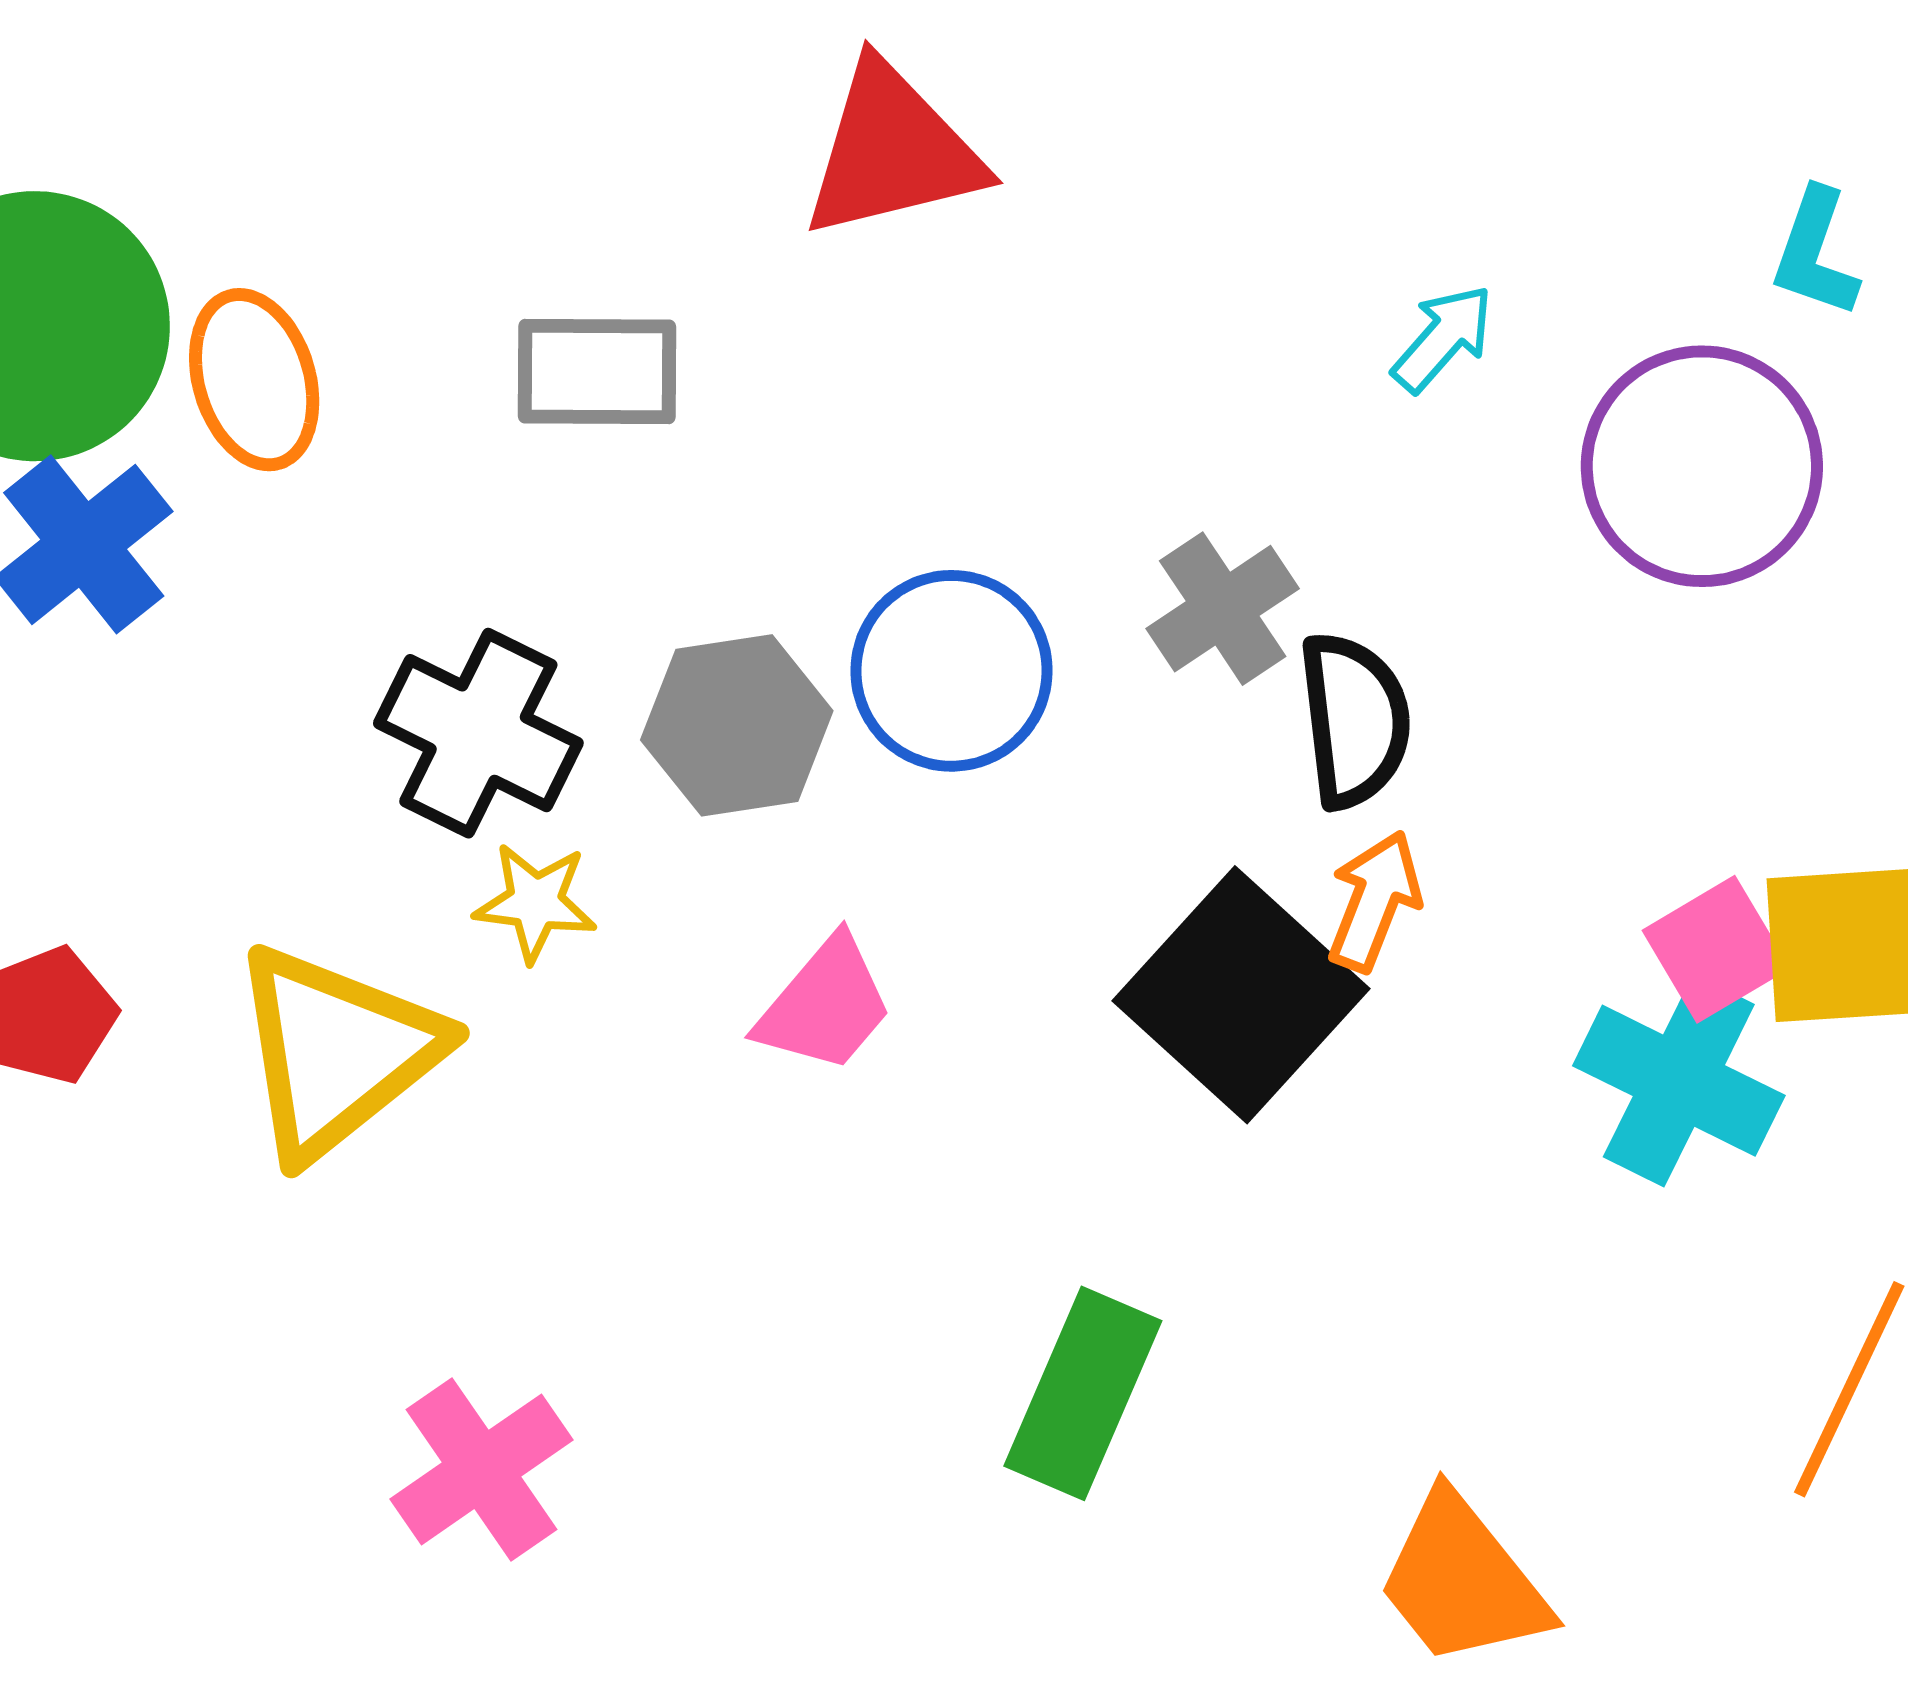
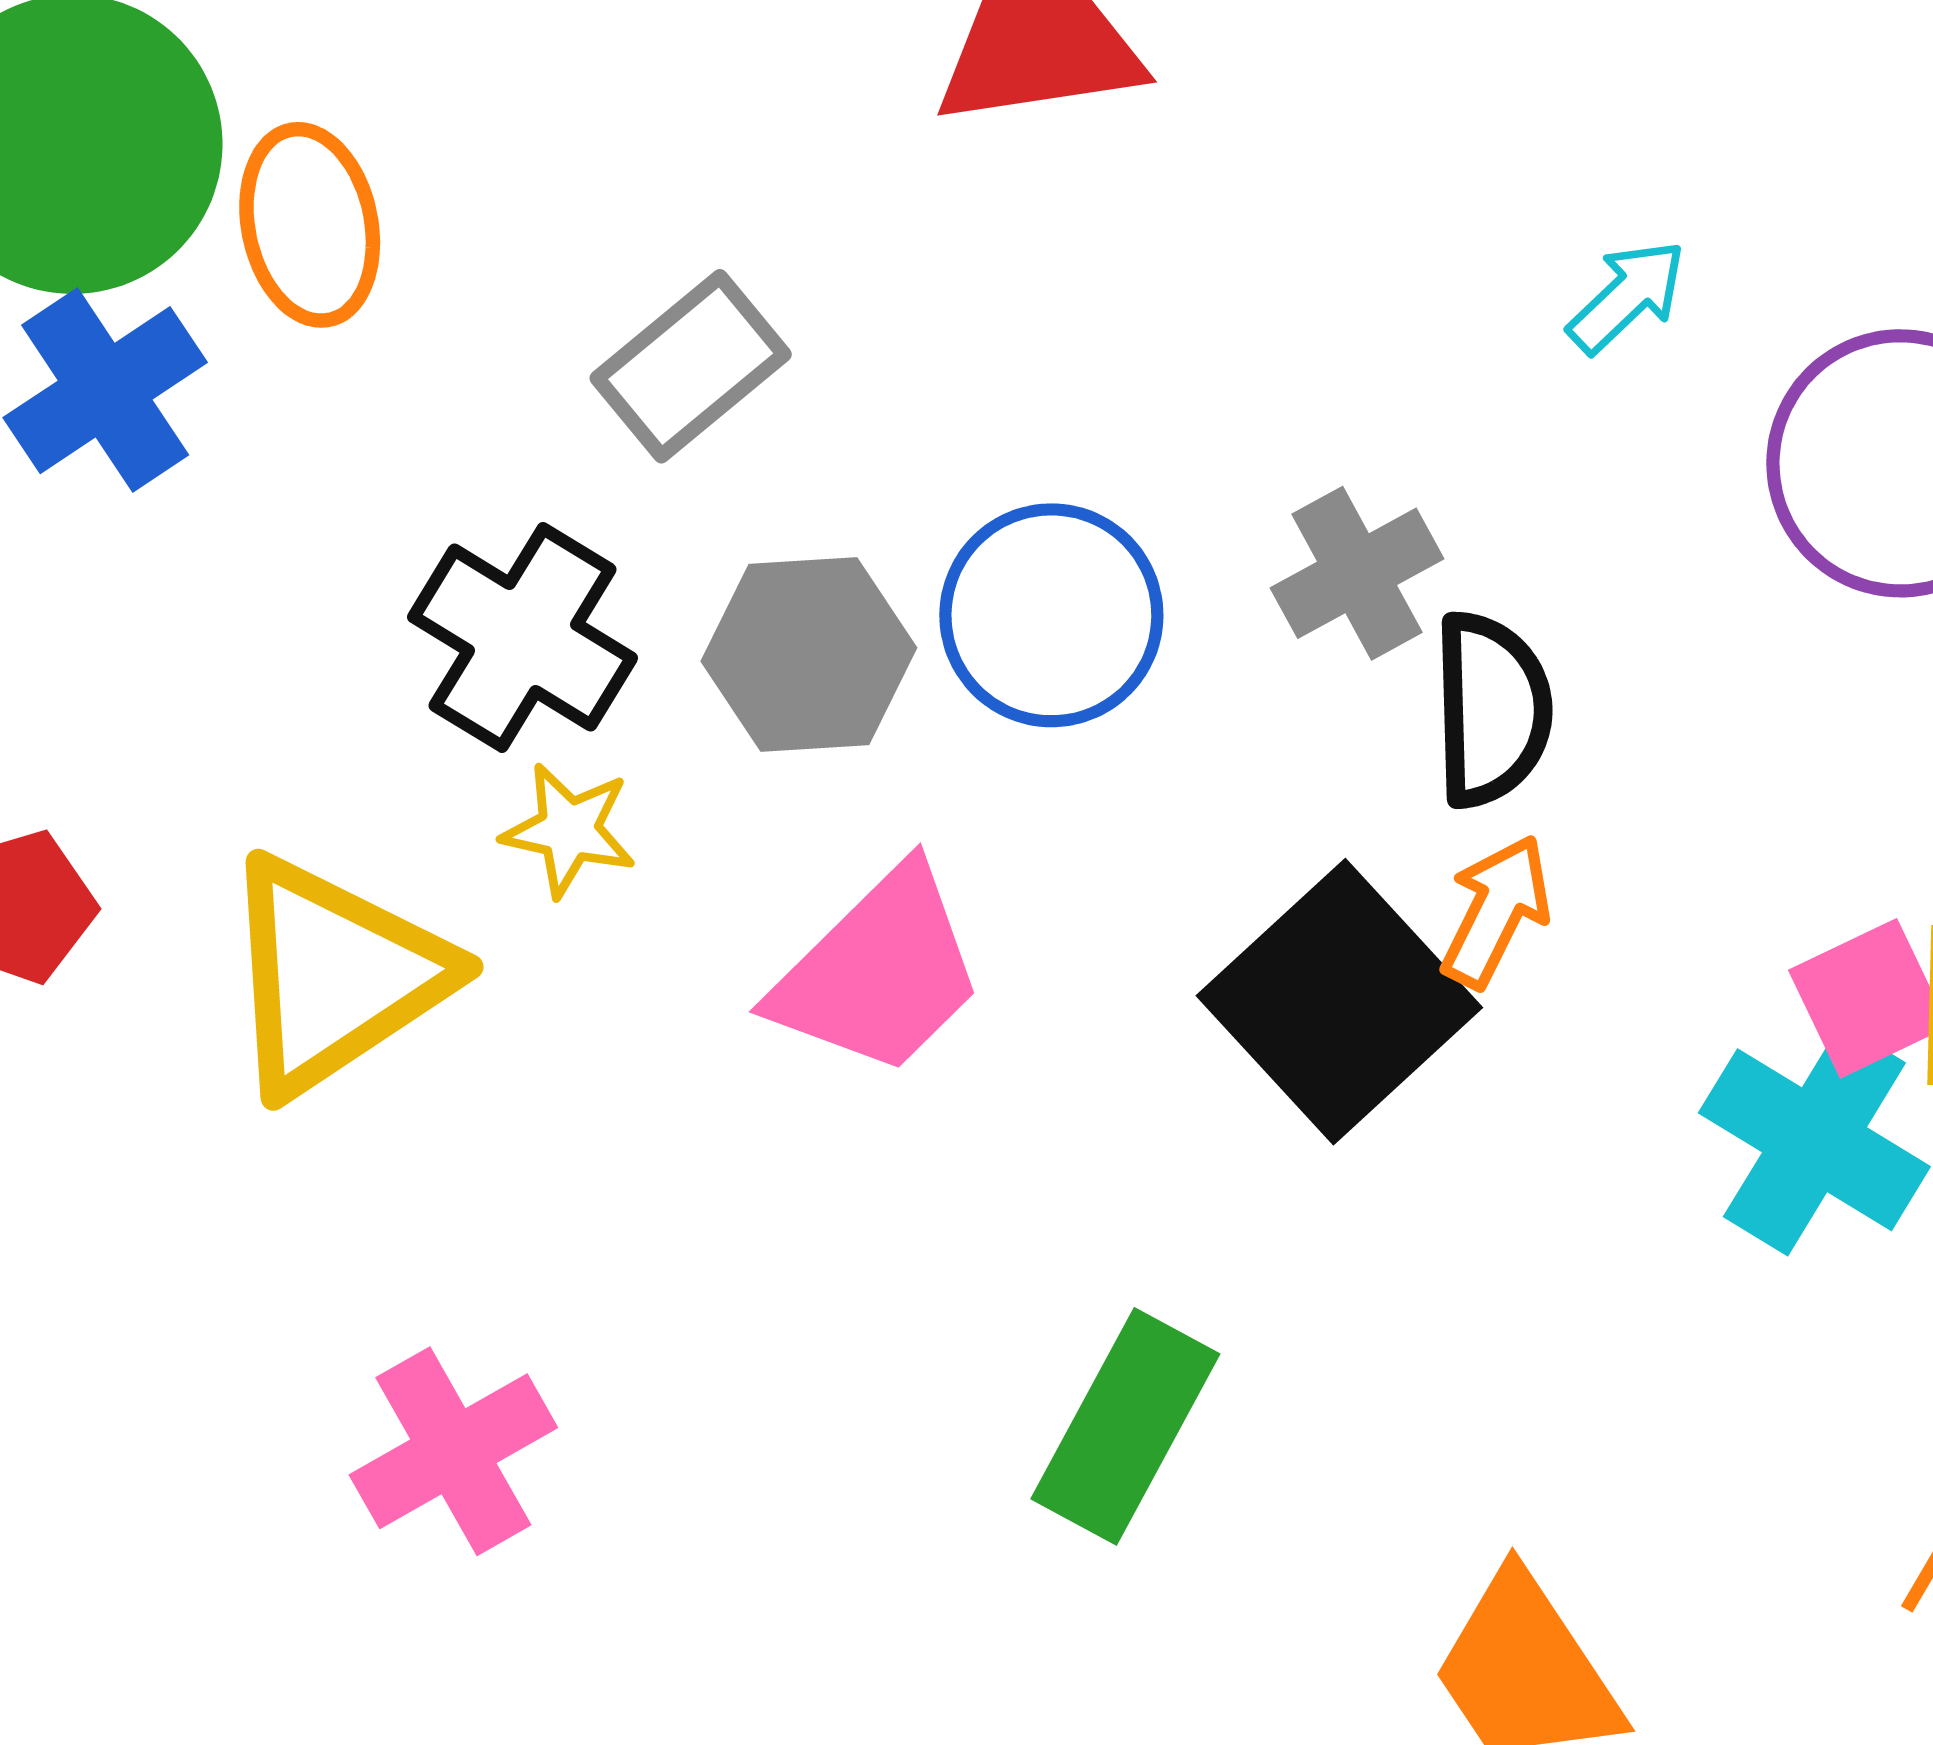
gray rectangle: (597, 372) -> (691, 366), moved, turned -45
pink trapezoid: (825, 1005) -> (879, 972), size x1.4

